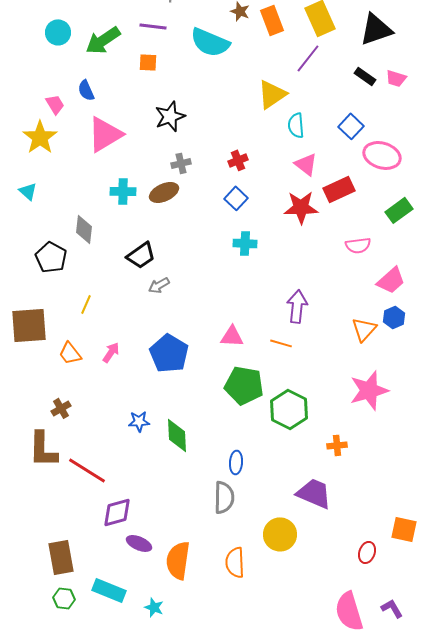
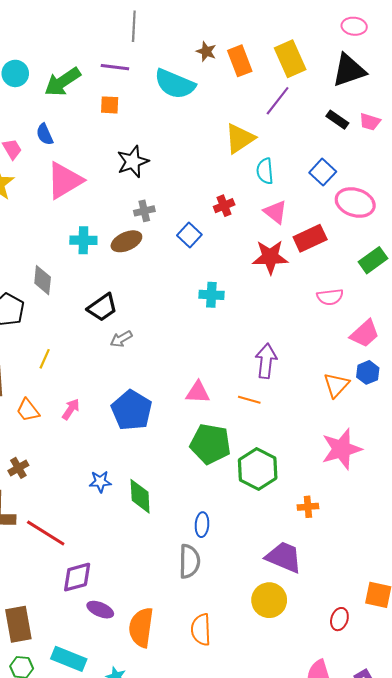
red cross: (238, 160) -> (224, 206), moved
blue square: (236, 198) -> (189, 235), moved
yellow circle: (280, 534) -> (269, 600), moved

